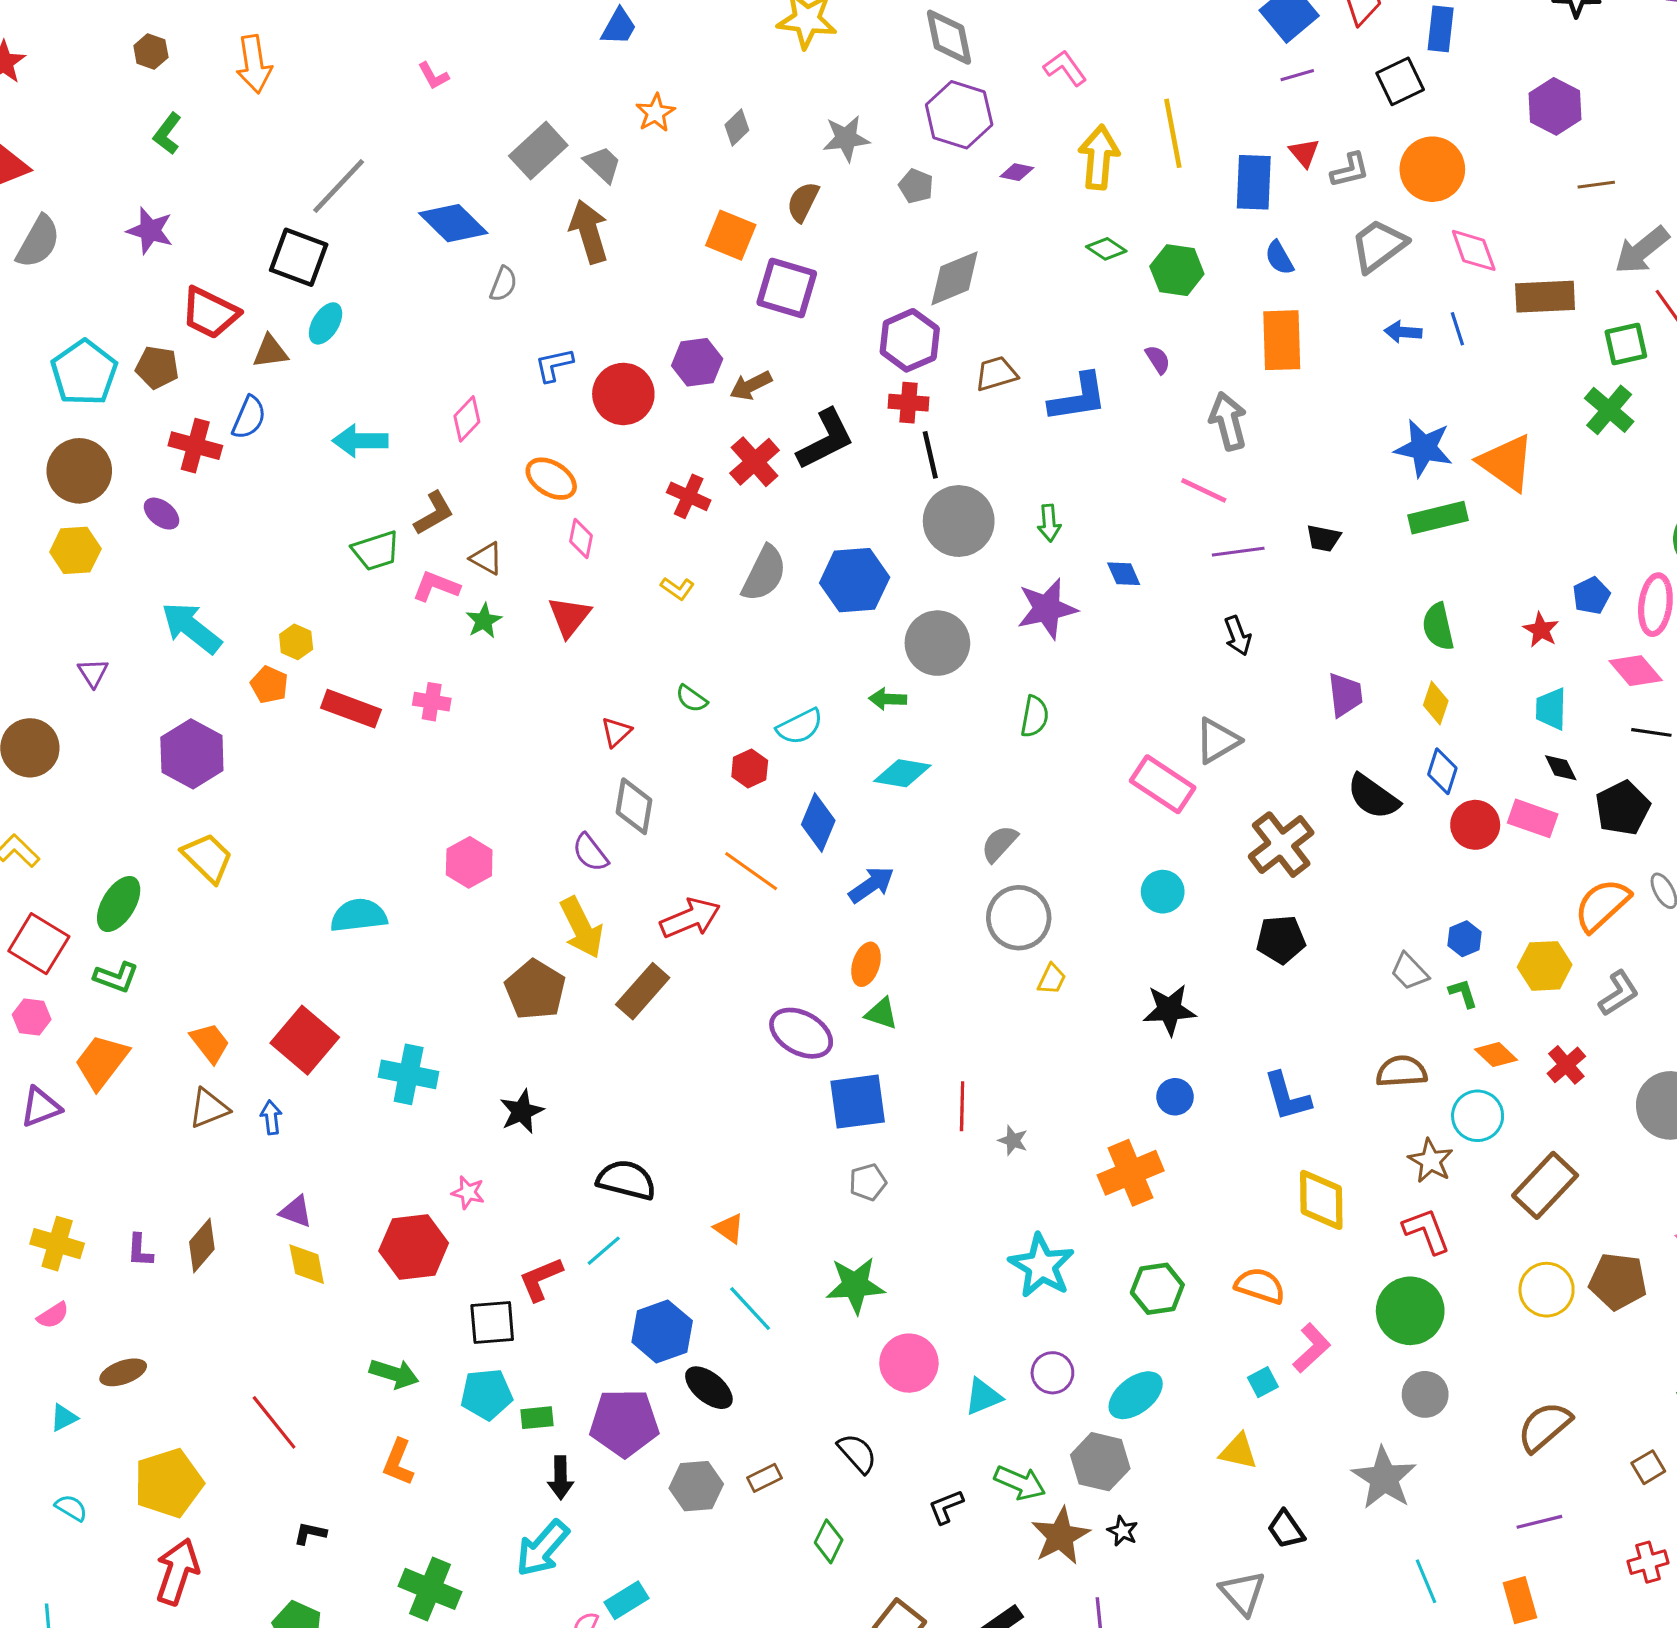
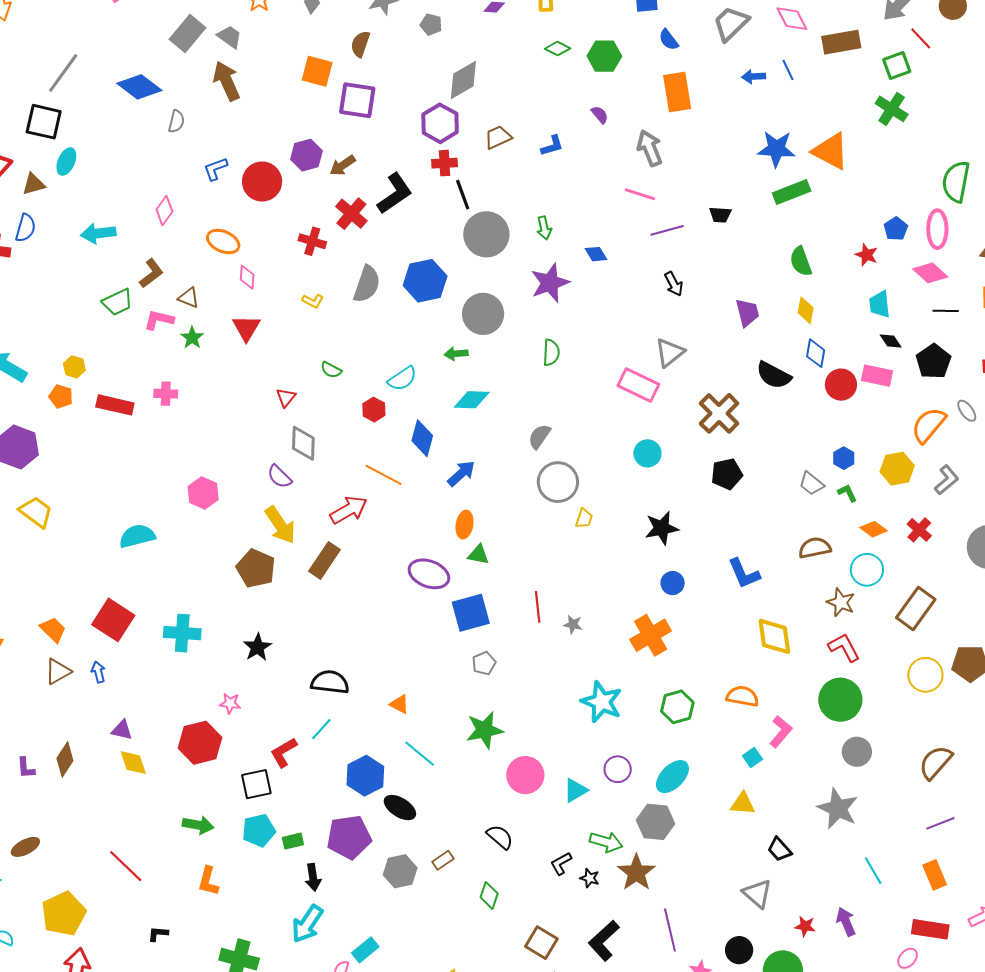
blue L-shape: (1078, 398) -> (552, 146), size x0.6
black star: (1123, 1531) -> (590, 878), moved

